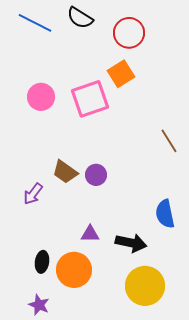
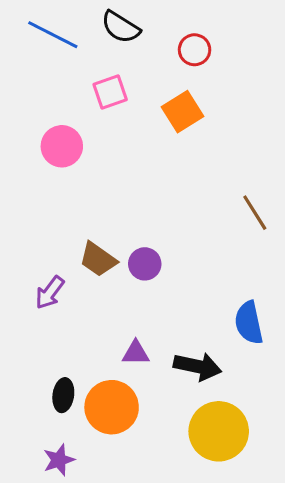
red circle: (129, 33) -> (195, 50), size x0.7
pink square: (90, 99) -> (110, 92), moved, size x0.6
purple star: (39, 305) -> (59, 460), turned 30

